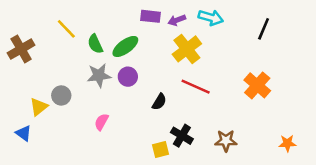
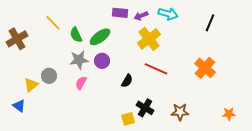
pink semicircle: (101, 122) -> (81, 83), moved

